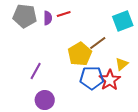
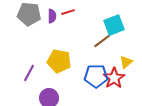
cyan square: (123, 21) -> (114, 25), moved
yellow pentagon: (80, 54) -> (59, 61), moved, turned -30
purple line: (36, 71) -> (29, 73), moved

